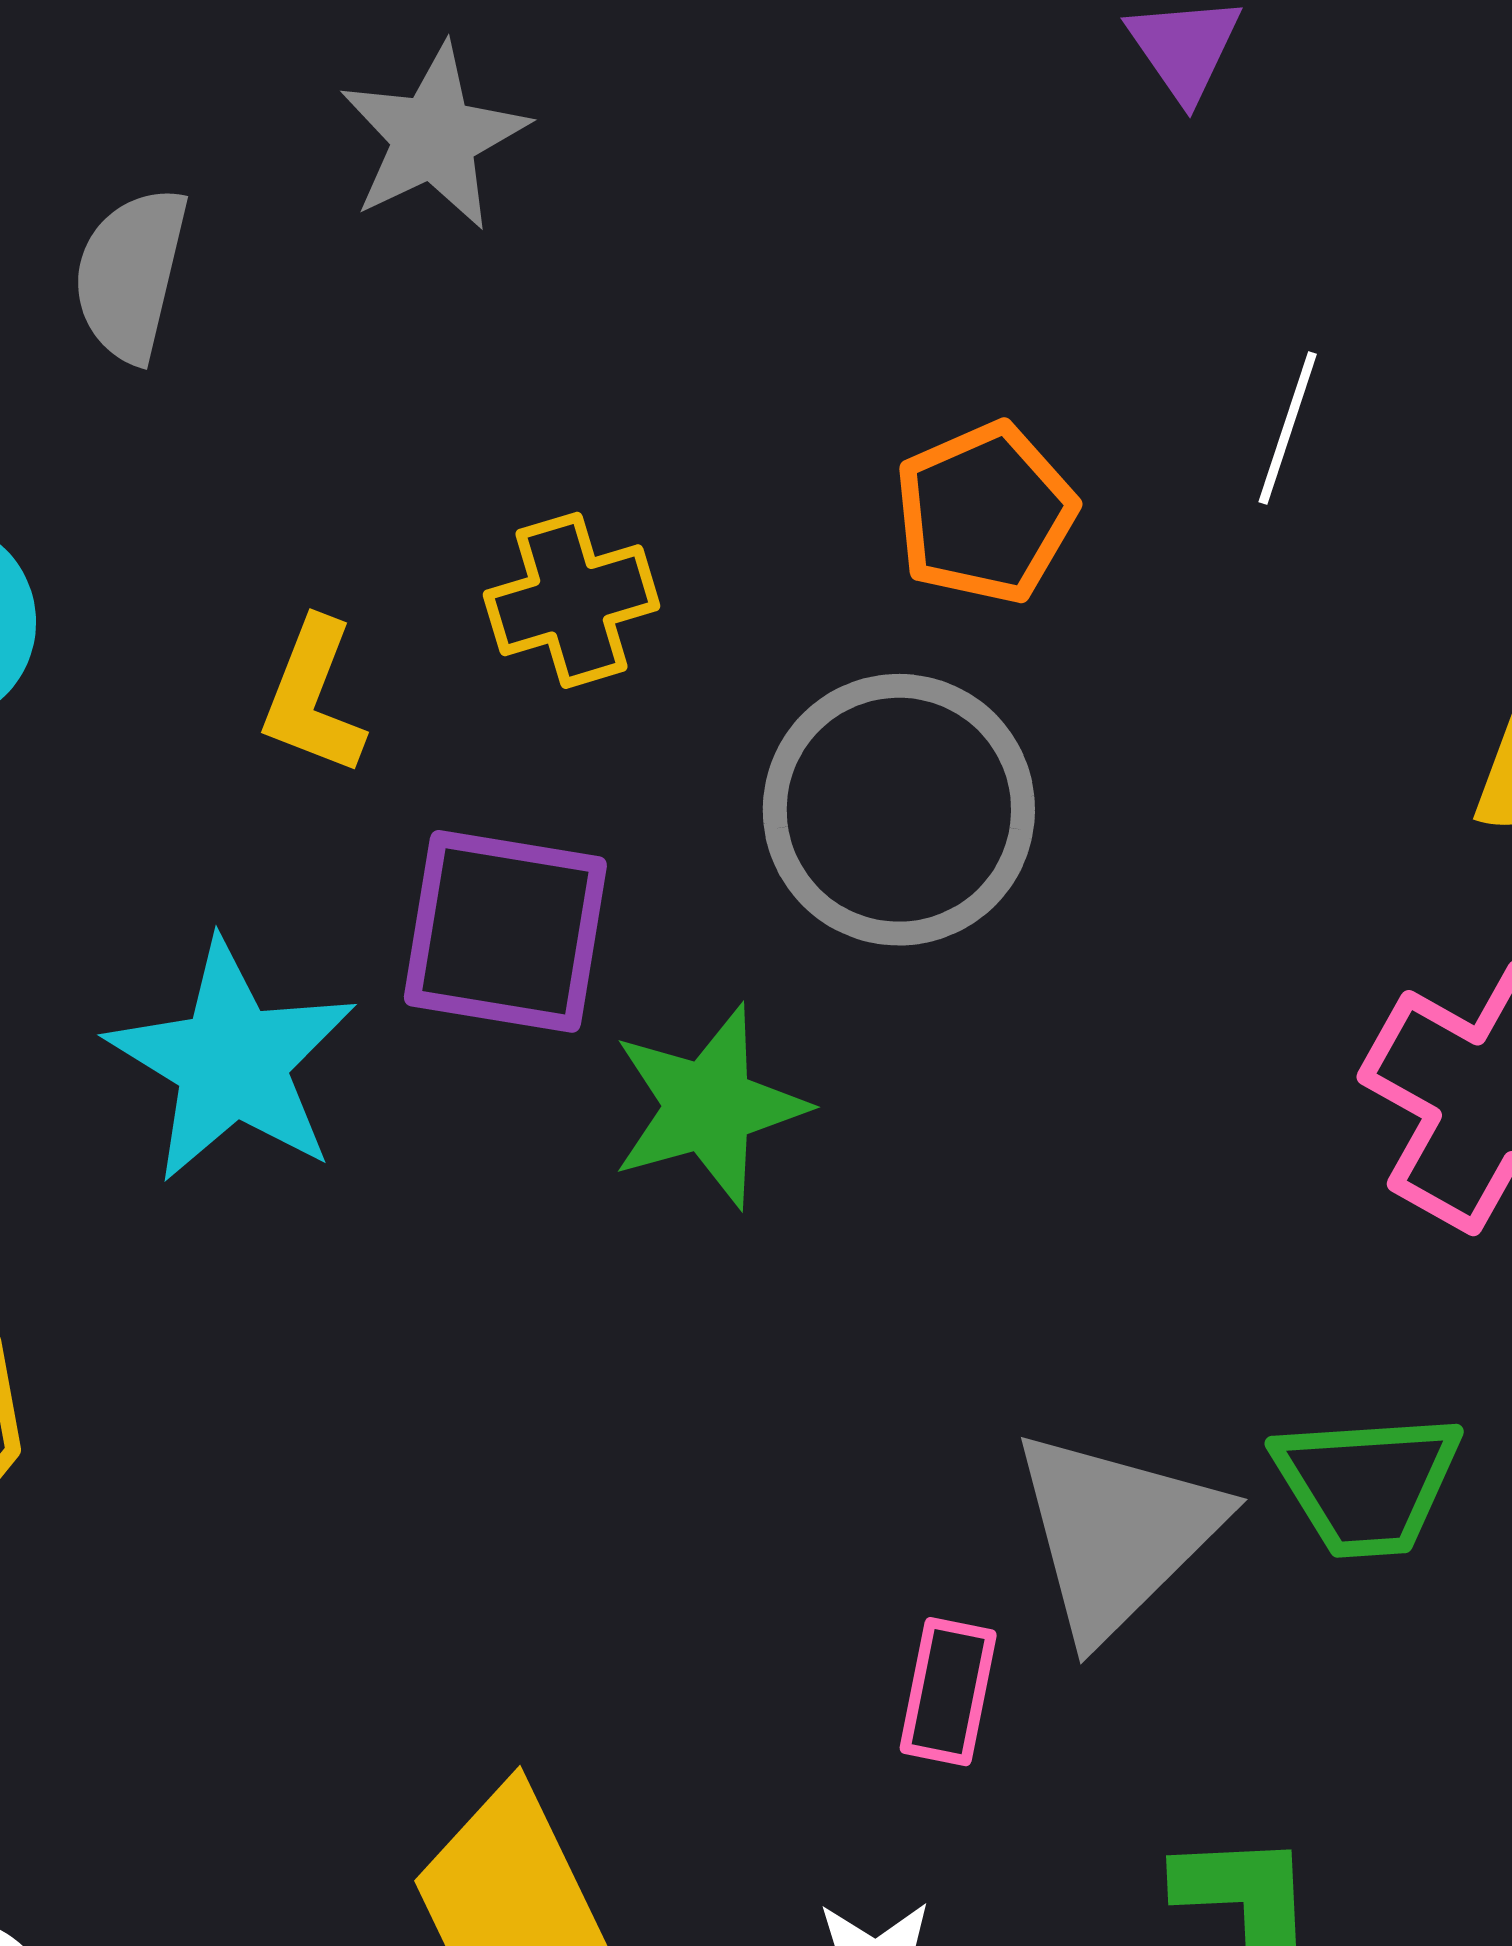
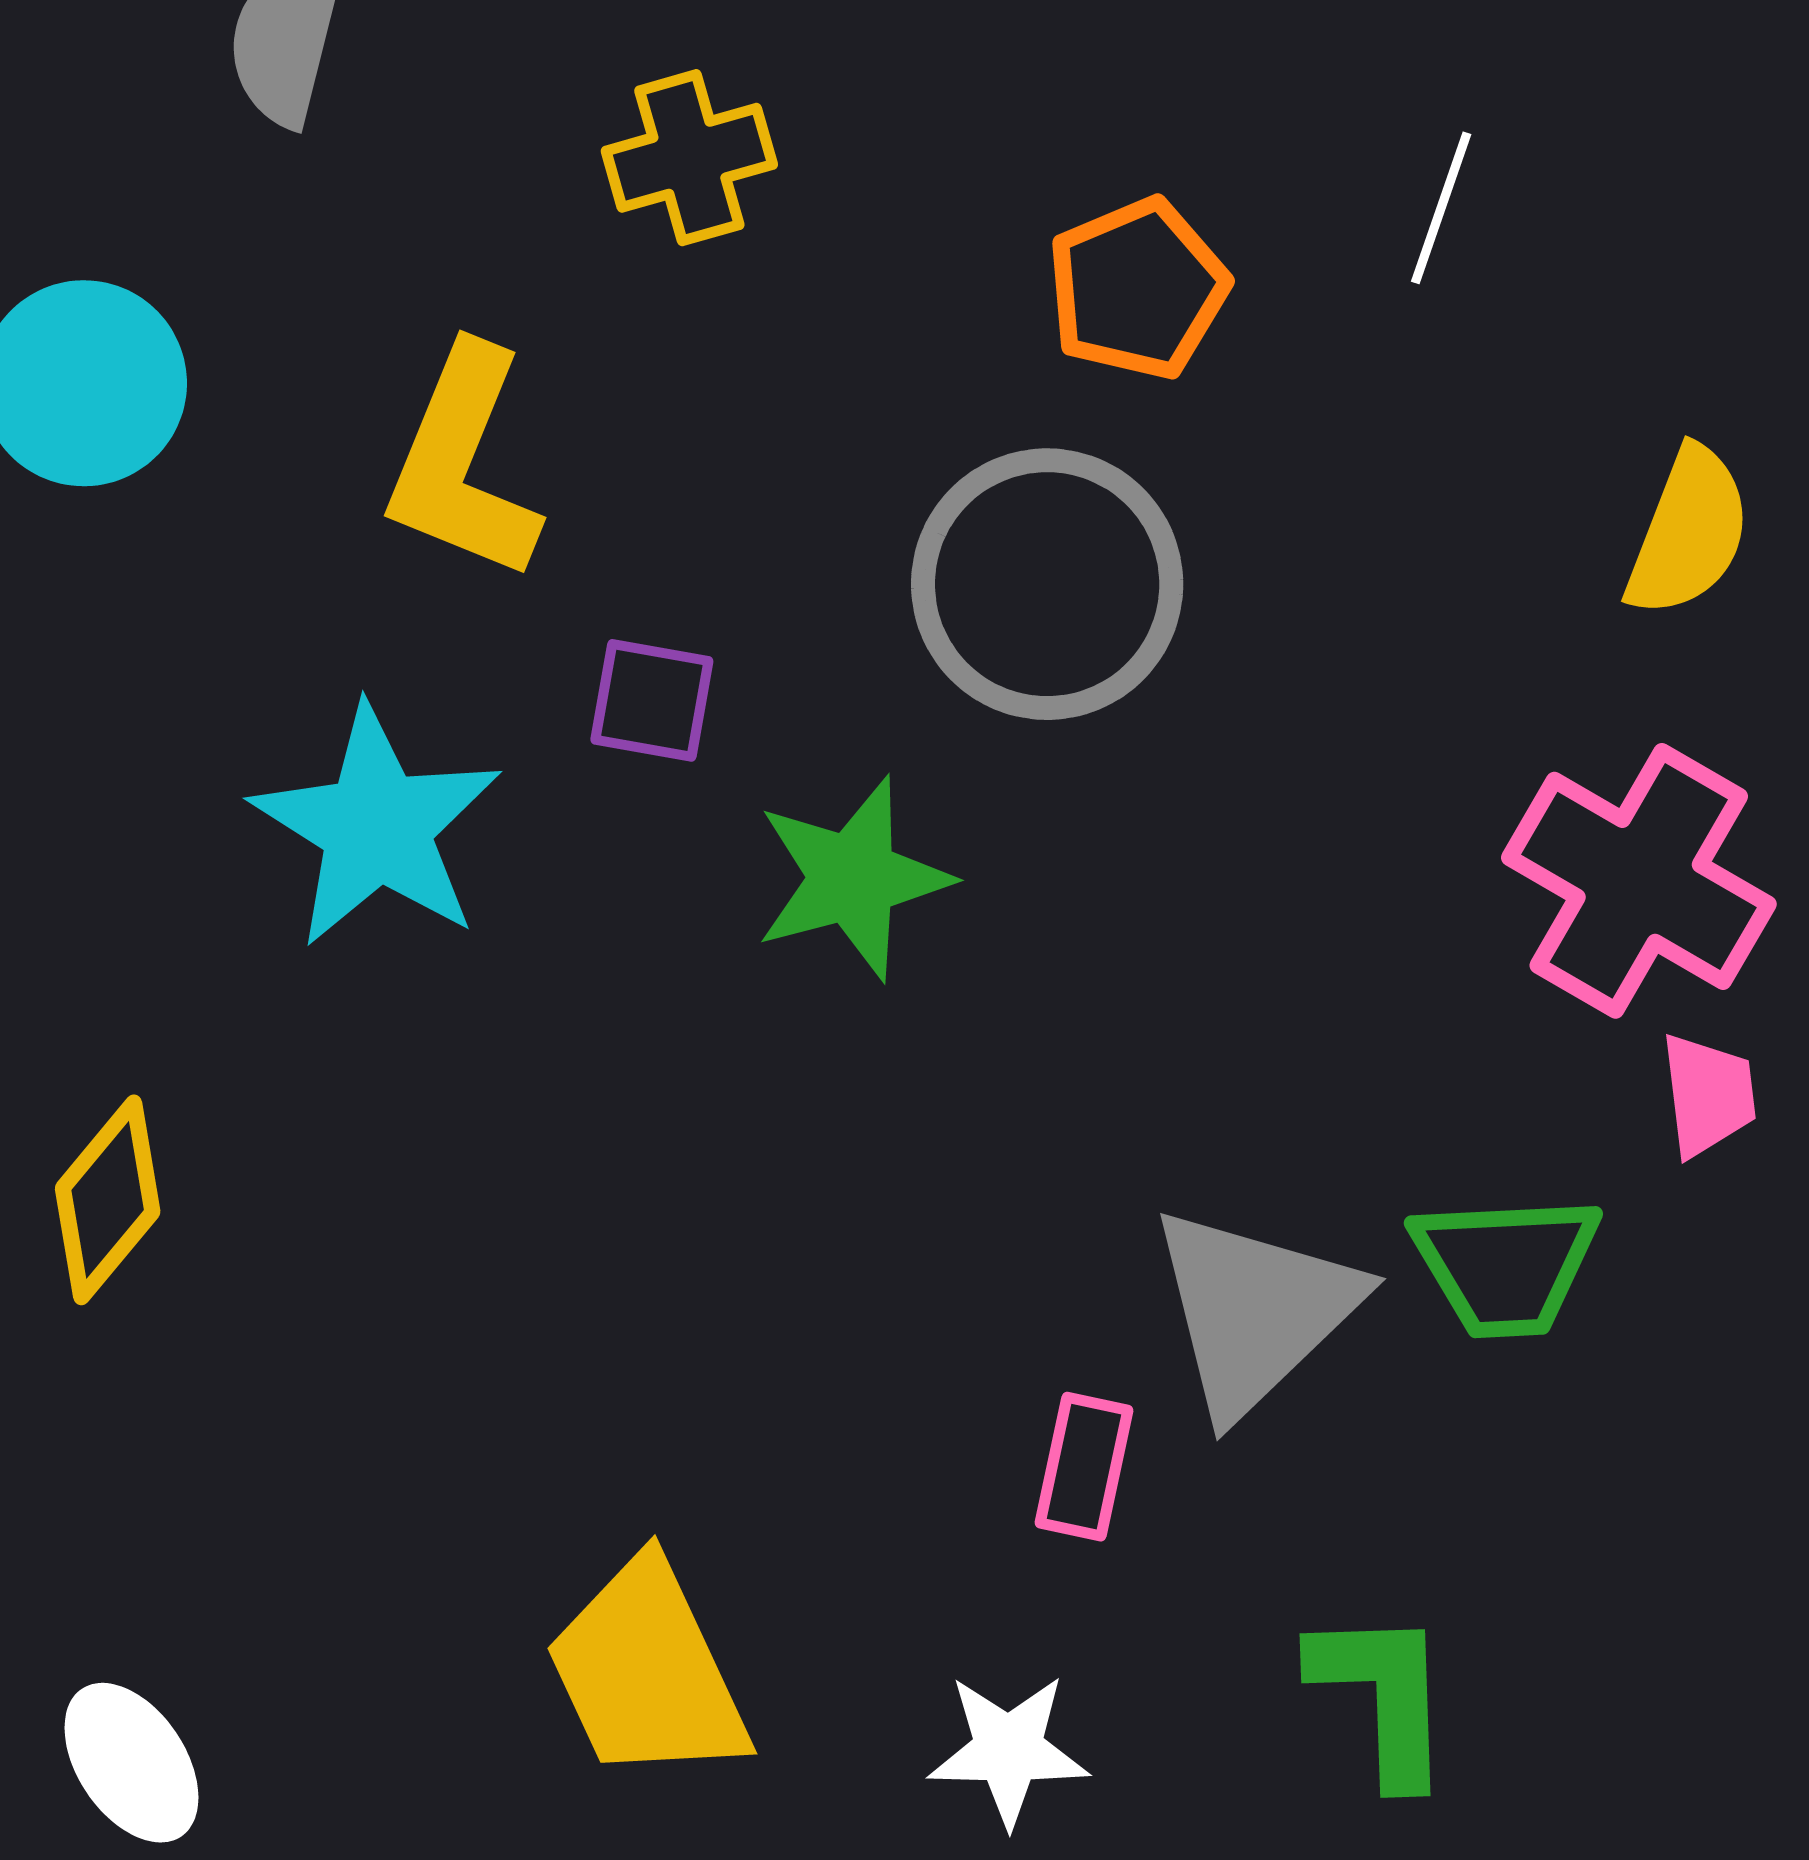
yellow cross: (572, 600) -> (689, 158), moved
yellow L-shape: (313, 697) -> (463, 463), size x1.5
purple square: (505, 931) -> (652, 700), size x0.6

